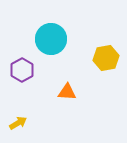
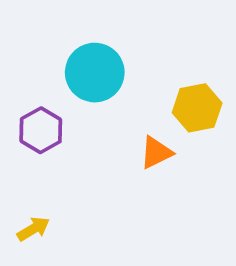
orange triangle: (67, 92) -> (156, 153), moved, turned -30

